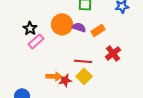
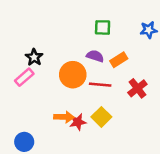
orange circle: (62, 24) -> (73, 75), moved
pink rectangle: (36, 41) -> (24, 77), moved
red line: (83, 61) -> (100, 85), moved

